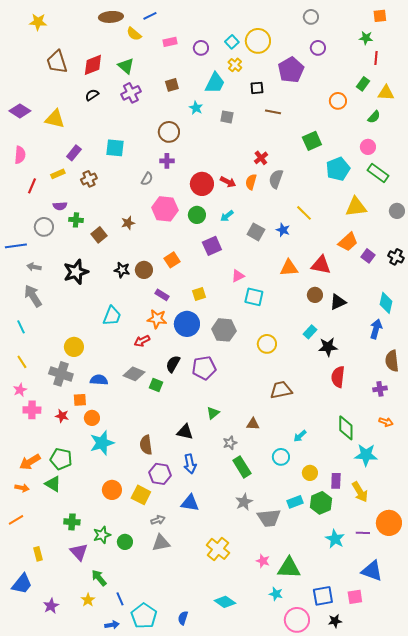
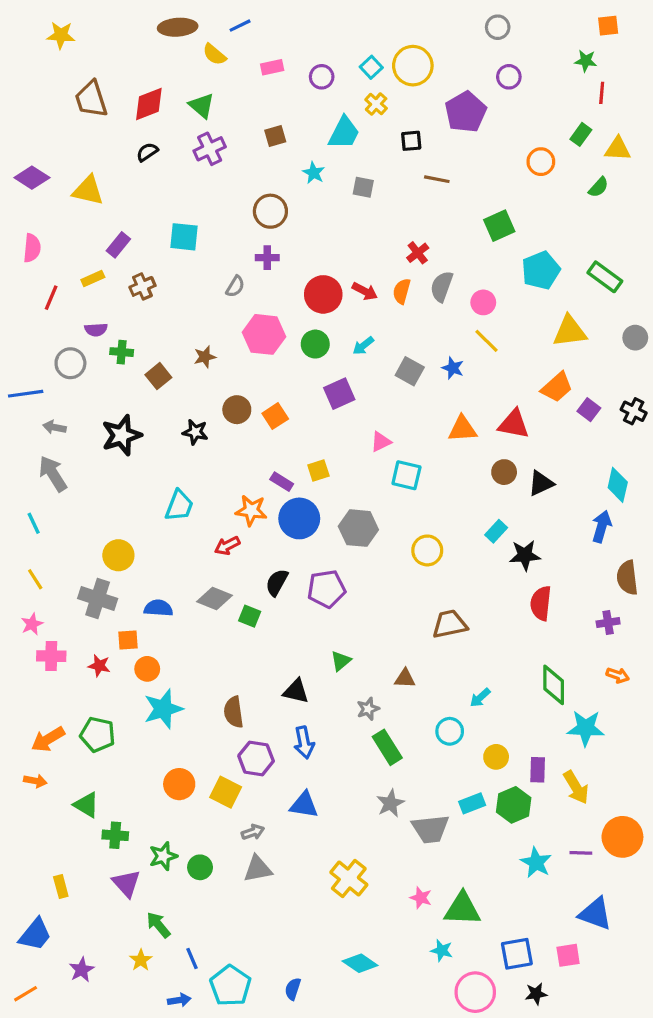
pink circle: (368, 147) -> (483, 302), moved
brown circle: (144, 270) -> (237, 410), moved
purple rectangle: (162, 295) -> (282, 482), moved
green triangle: (53, 484) -> (86, 805), moved
orange line: (16, 520) -> (26, 994), moved

